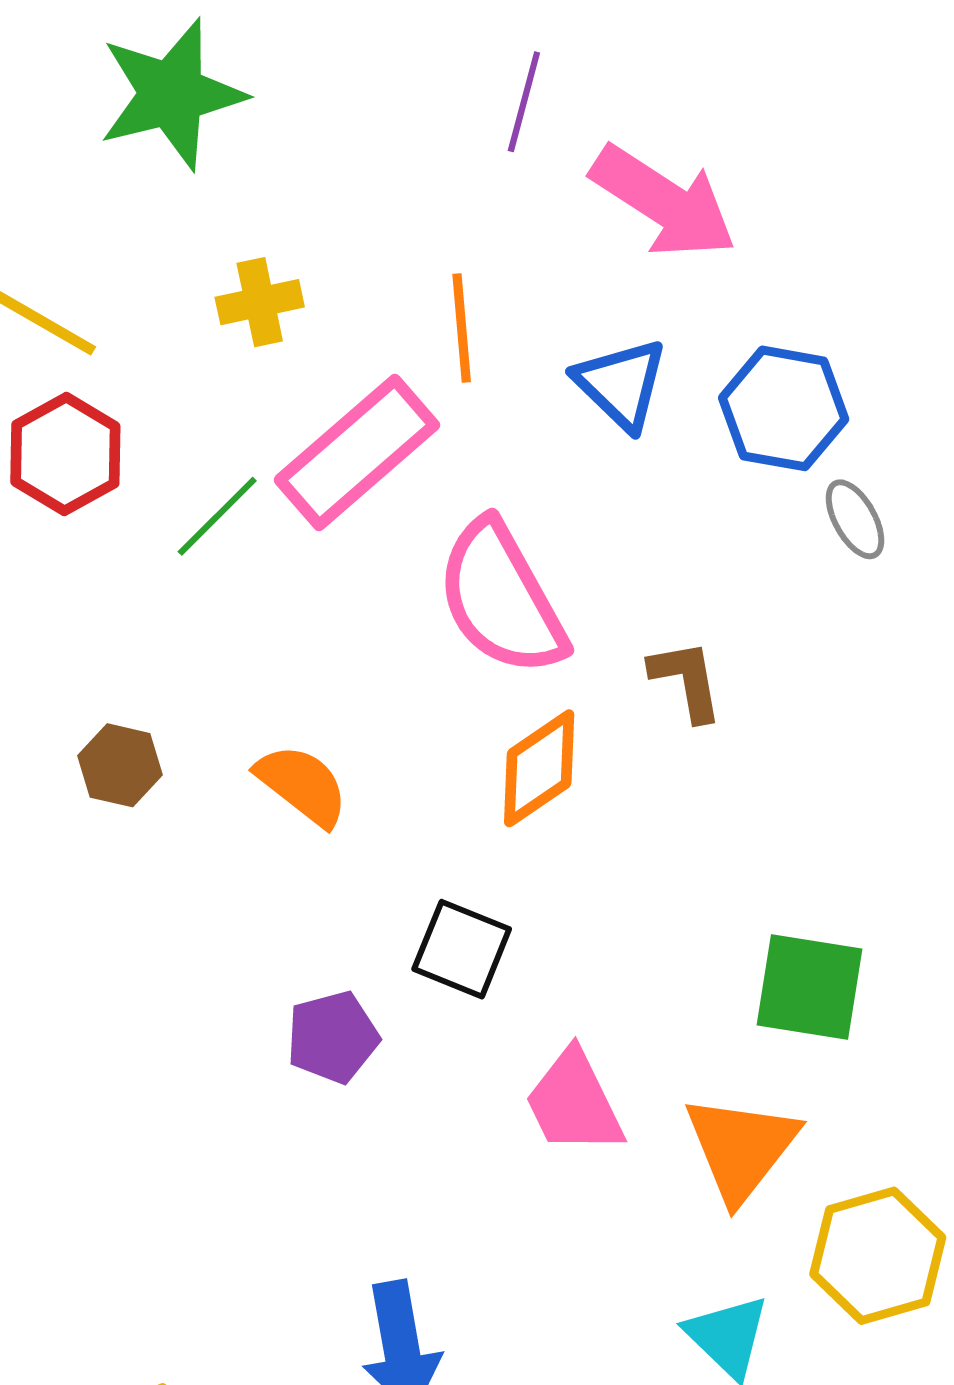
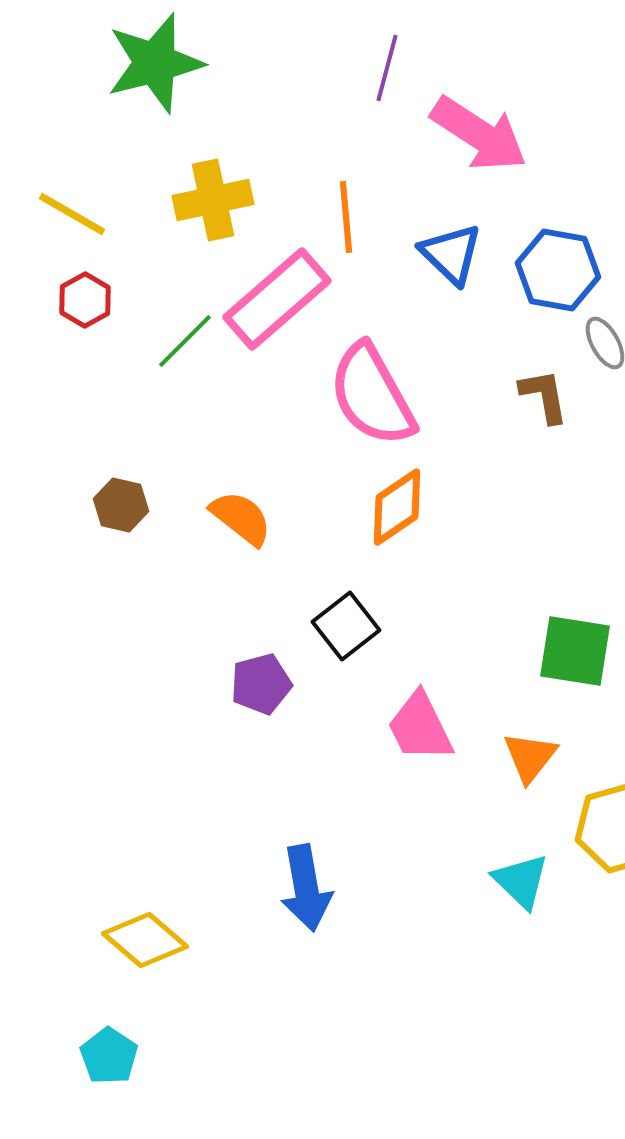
yellow cross: (260, 302) -> (213, 200), size x1.4
red hexagon: (65, 454) -> (85, 300), size x0.7
brown L-shape: (686, 680) -> (544, 396), moved
black square: (462, 949) -> (346, 626), turned 30
orange triangle: (741, 1148) -> (530, 757), size x0.7

